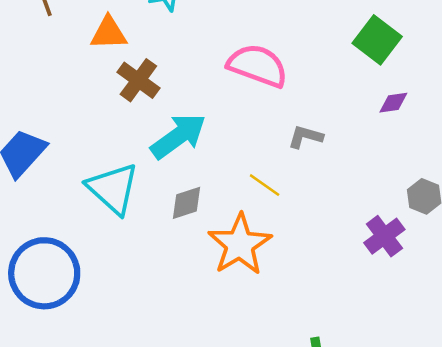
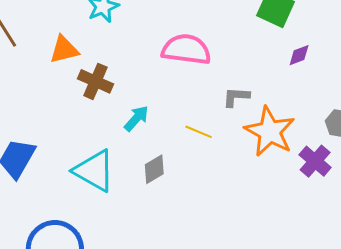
cyan arrow: (178, 136) -> (136, 118), size x0.6
yellow line: (265, 185) -> (199, 132), moved
orange star: (240, 244) -> (270, 131), moved

